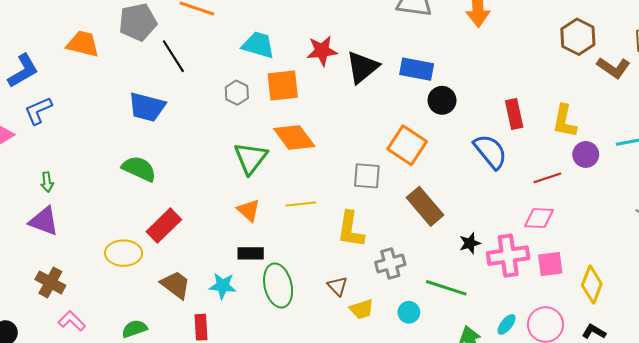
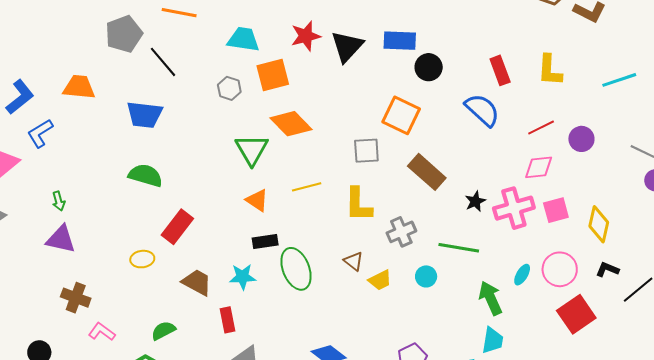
orange trapezoid: (83, 44) -> (79, 87), moved
purple circle: (586, 154) -> (581, 139), moved
yellow ellipse: (124, 253) -> (142, 259), size x0.7

